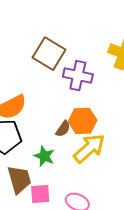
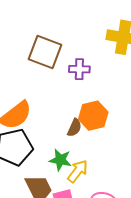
purple cross: (78, 76) -> (79, 69), size x0.7
yellow arrow: (89, 148) -> (78, 171), moved, size x0.7

